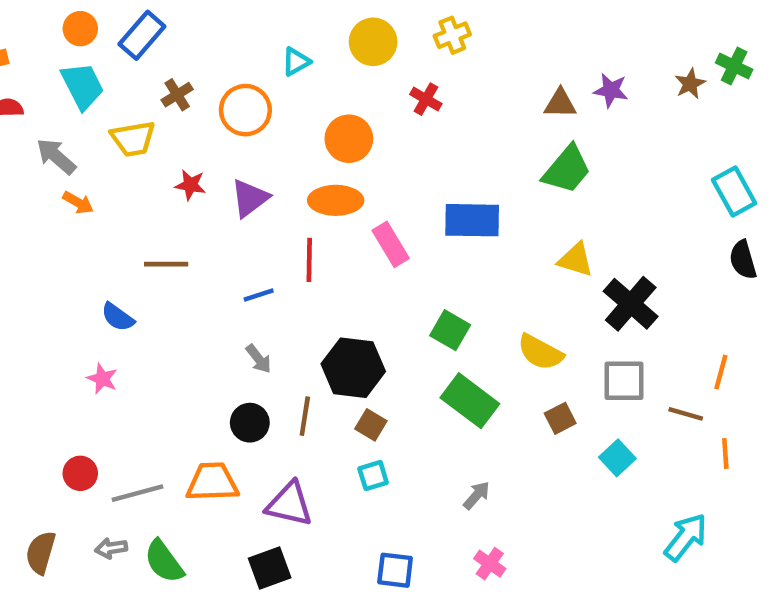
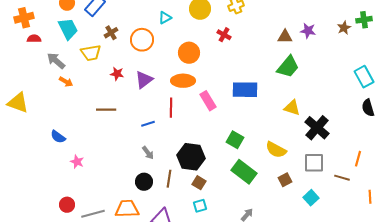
green cross: (734, 66) -> (364, 20), turned -35
blue semicircle: (118, 317) -> (58, 137), moved
orange line: (725, 454) -> (370, 197), moved

